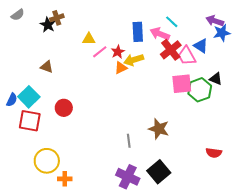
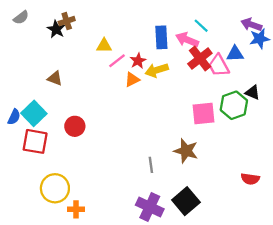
blue triangle: (201, 46) -> (235, 54), turned -35
orange triangle: (121, 68) -> (132, 80), moved
pink square: (182, 84) -> (203, 113), moved

